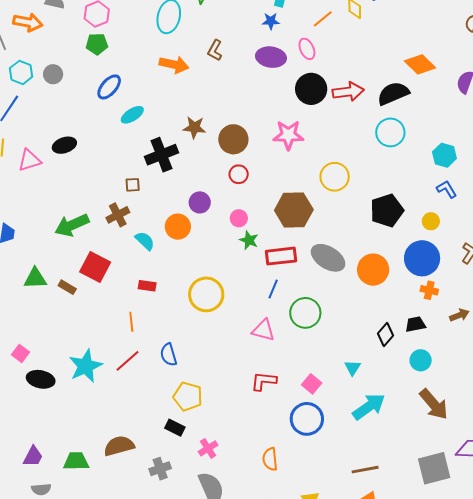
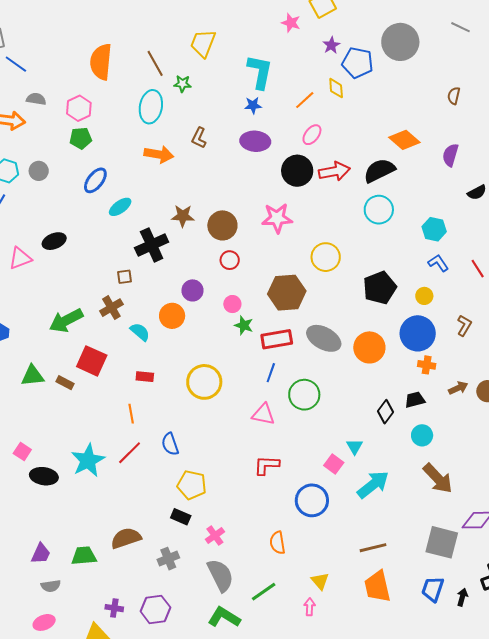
pink ellipse: (307, 49) -> (312, 135), moved, turned 65
pink square: (312, 384) -> (334, 464), moved
gray square: (434, 468) -> (442, 542), turned 32

